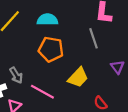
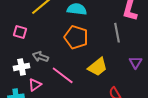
gray arrow: (16, 75) -> (40, 57), turned 133

